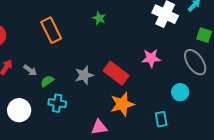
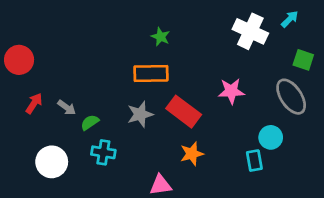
orange rectangle: (51, 30) -> (151, 73), moved, turned -65
orange star: (122, 104) -> (192, 154), size x0.7
cyan rectangle: (161, 119) -> (254, 161), moved

